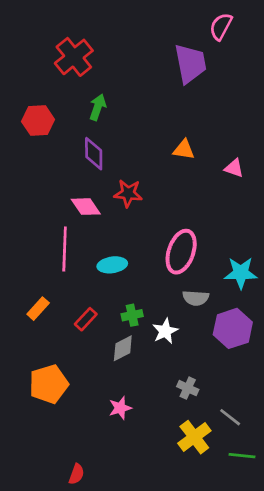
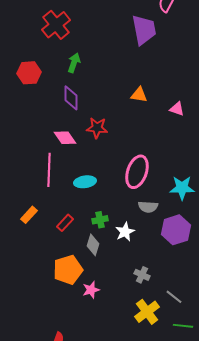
gray diamond: (123, 348) -> (93, 245), turned -45
orange pentagon: (49, 384) -> (68, 270), moved

